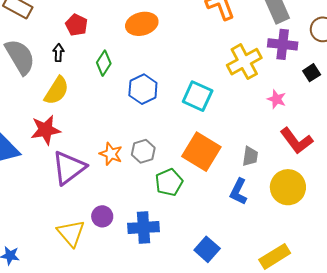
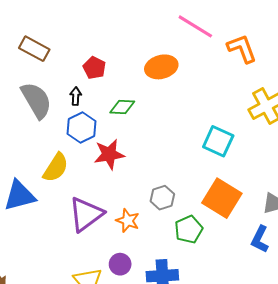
green diamond: (104, 63) -> (122, 107), turned 60
blue hexagon: (143, 89) -> (81, 127), moved
yellow semicircle: (57, 91) -> (56, 168), moved
red star: (46, 130) -> (109, 154), moved
orange star: (111, 154) -> (128, 221), moved

